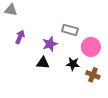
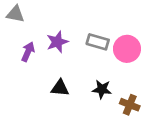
purple star: (50, 44) -> (57, 42), moved
pink circle: (91, 47) -> (127, 49), moved

